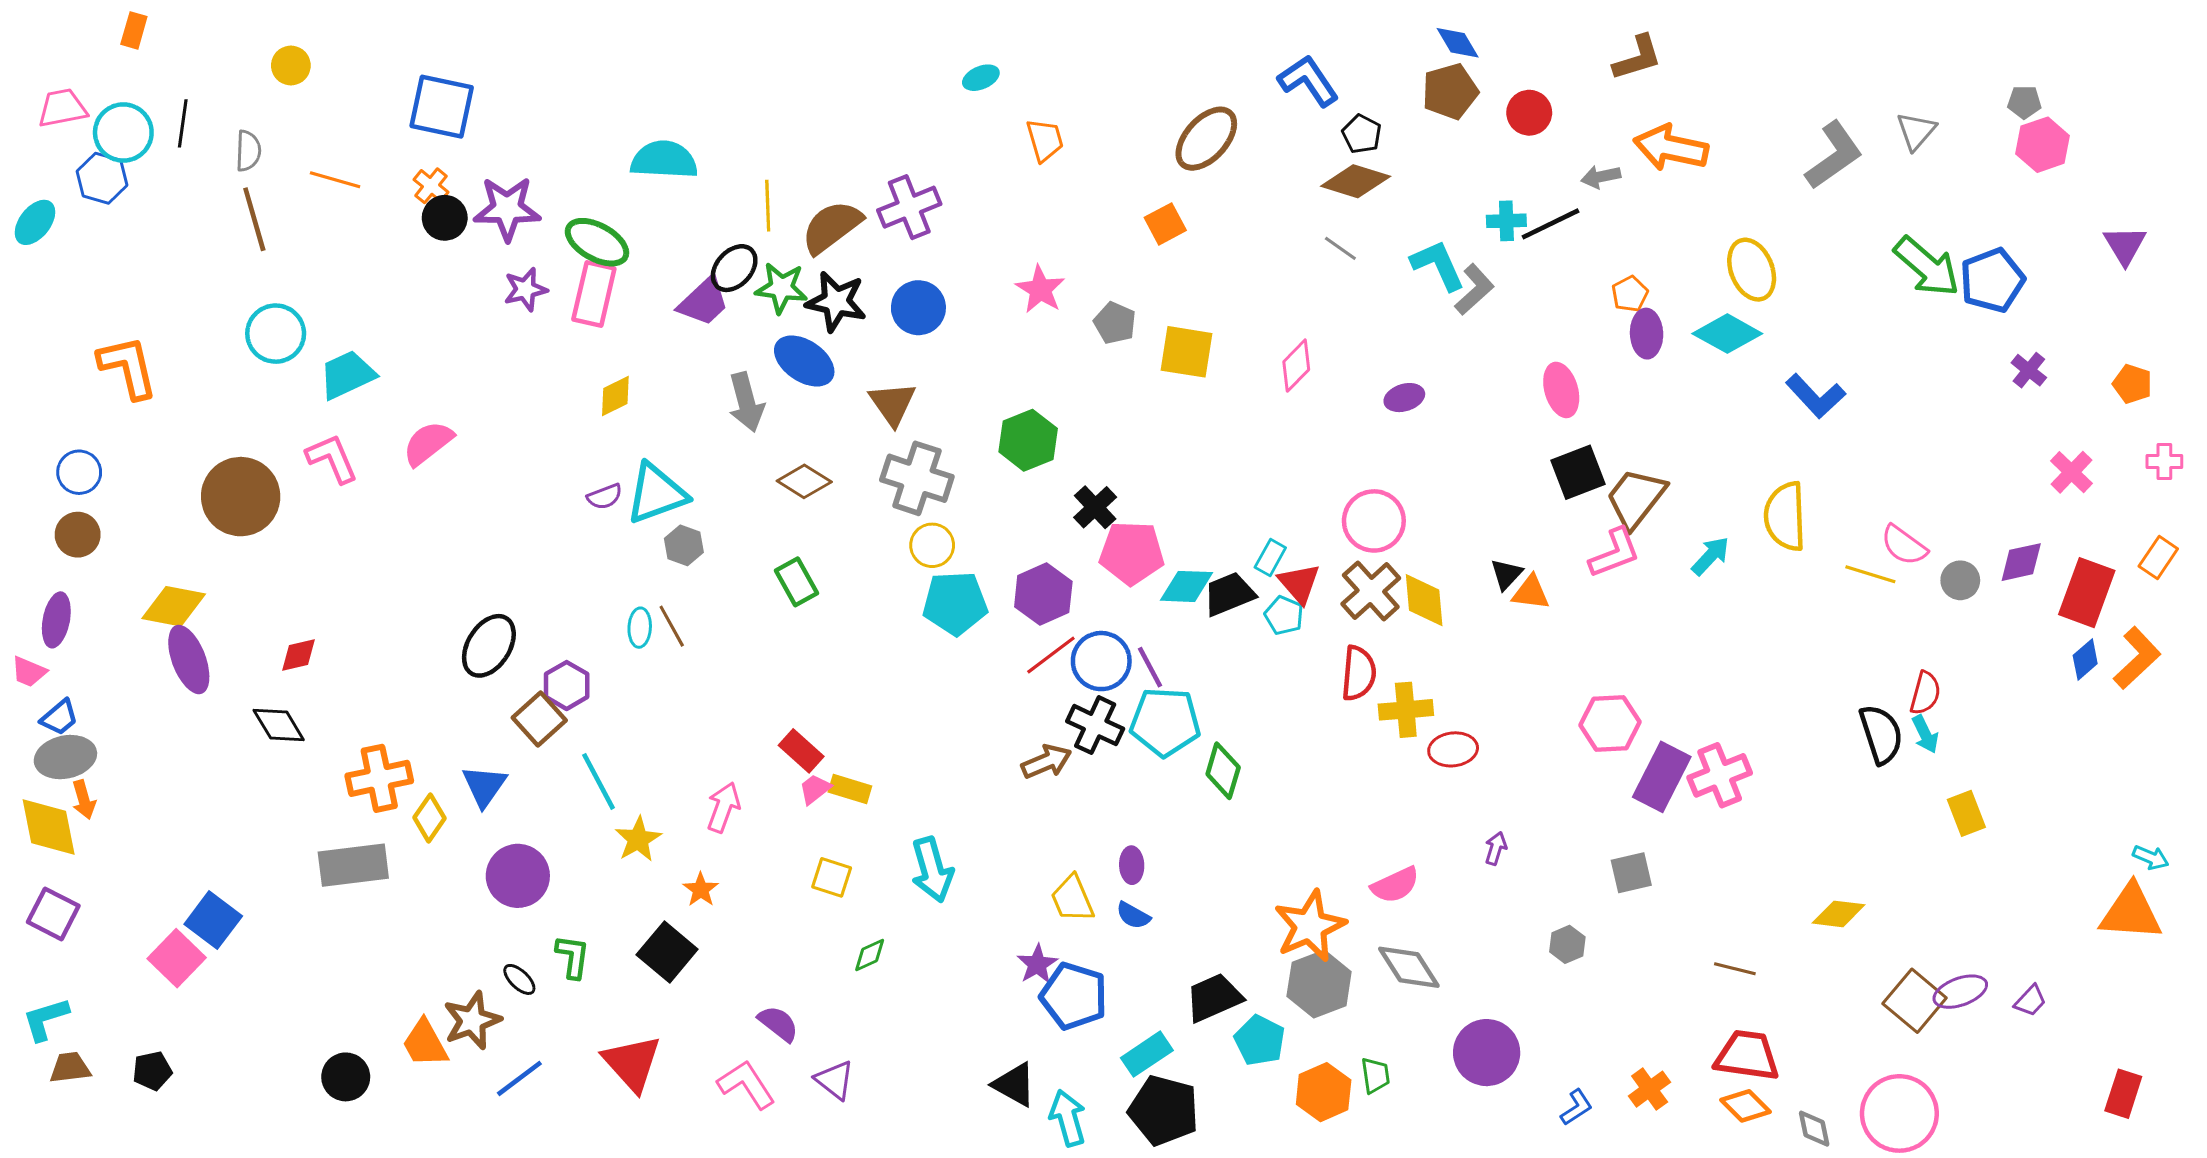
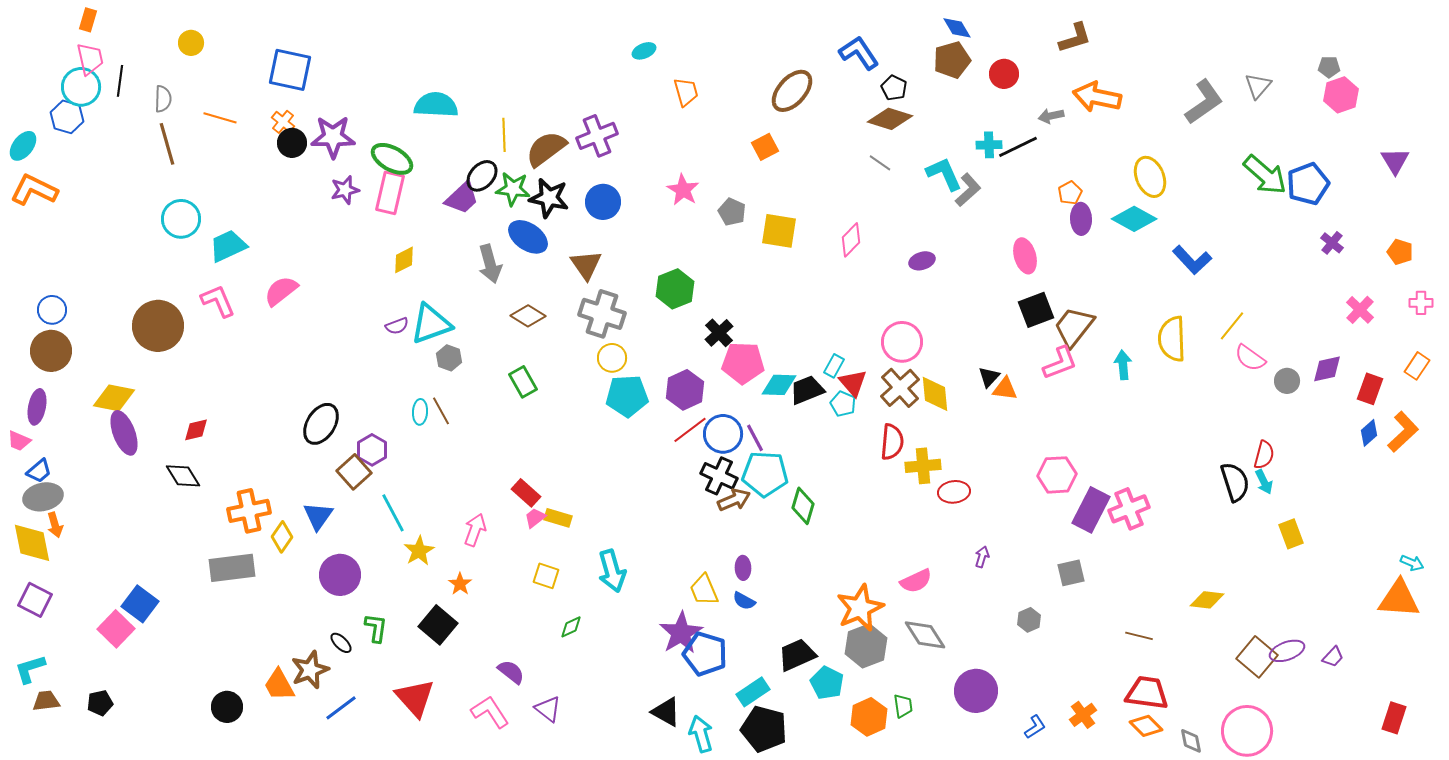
pink trapezoid: (62, 108) -> (90, 59), moved, turned 88
orange L-shape: (128, 367) -> (34, 190), moved, turned -51
brown circle: (78, 535) -> (51, 351), size x1.4
cyan arrow: (1710, 556) -> (1123, 365), turned -48
yellow line: (1870, 574) -> (1232, 326), moved, turned -68
red rectangle: (2087, 593) -> (1370, 389), size x0.7
brown arrow: (1046, 762) -> (734, 500), moved
purple star: (1037, 964) -> (681, 633), size x1.6

